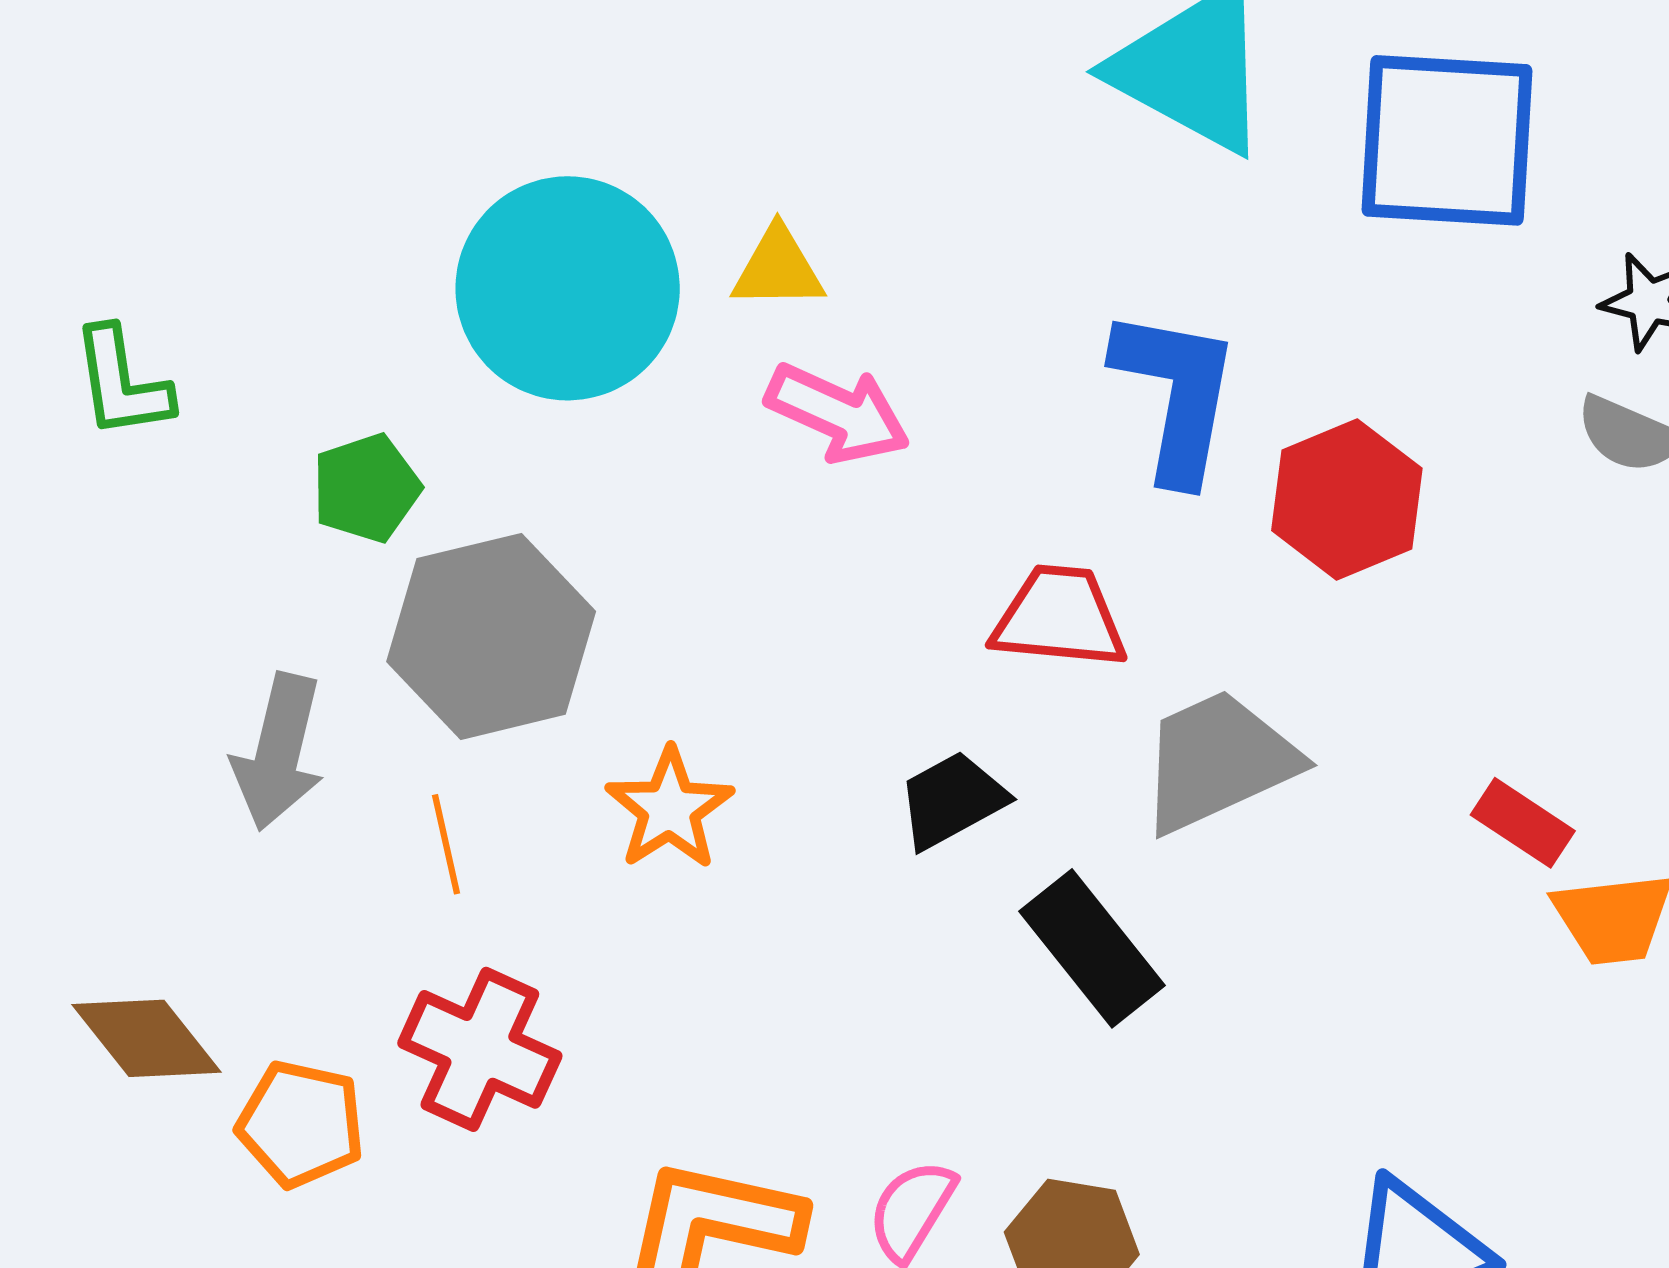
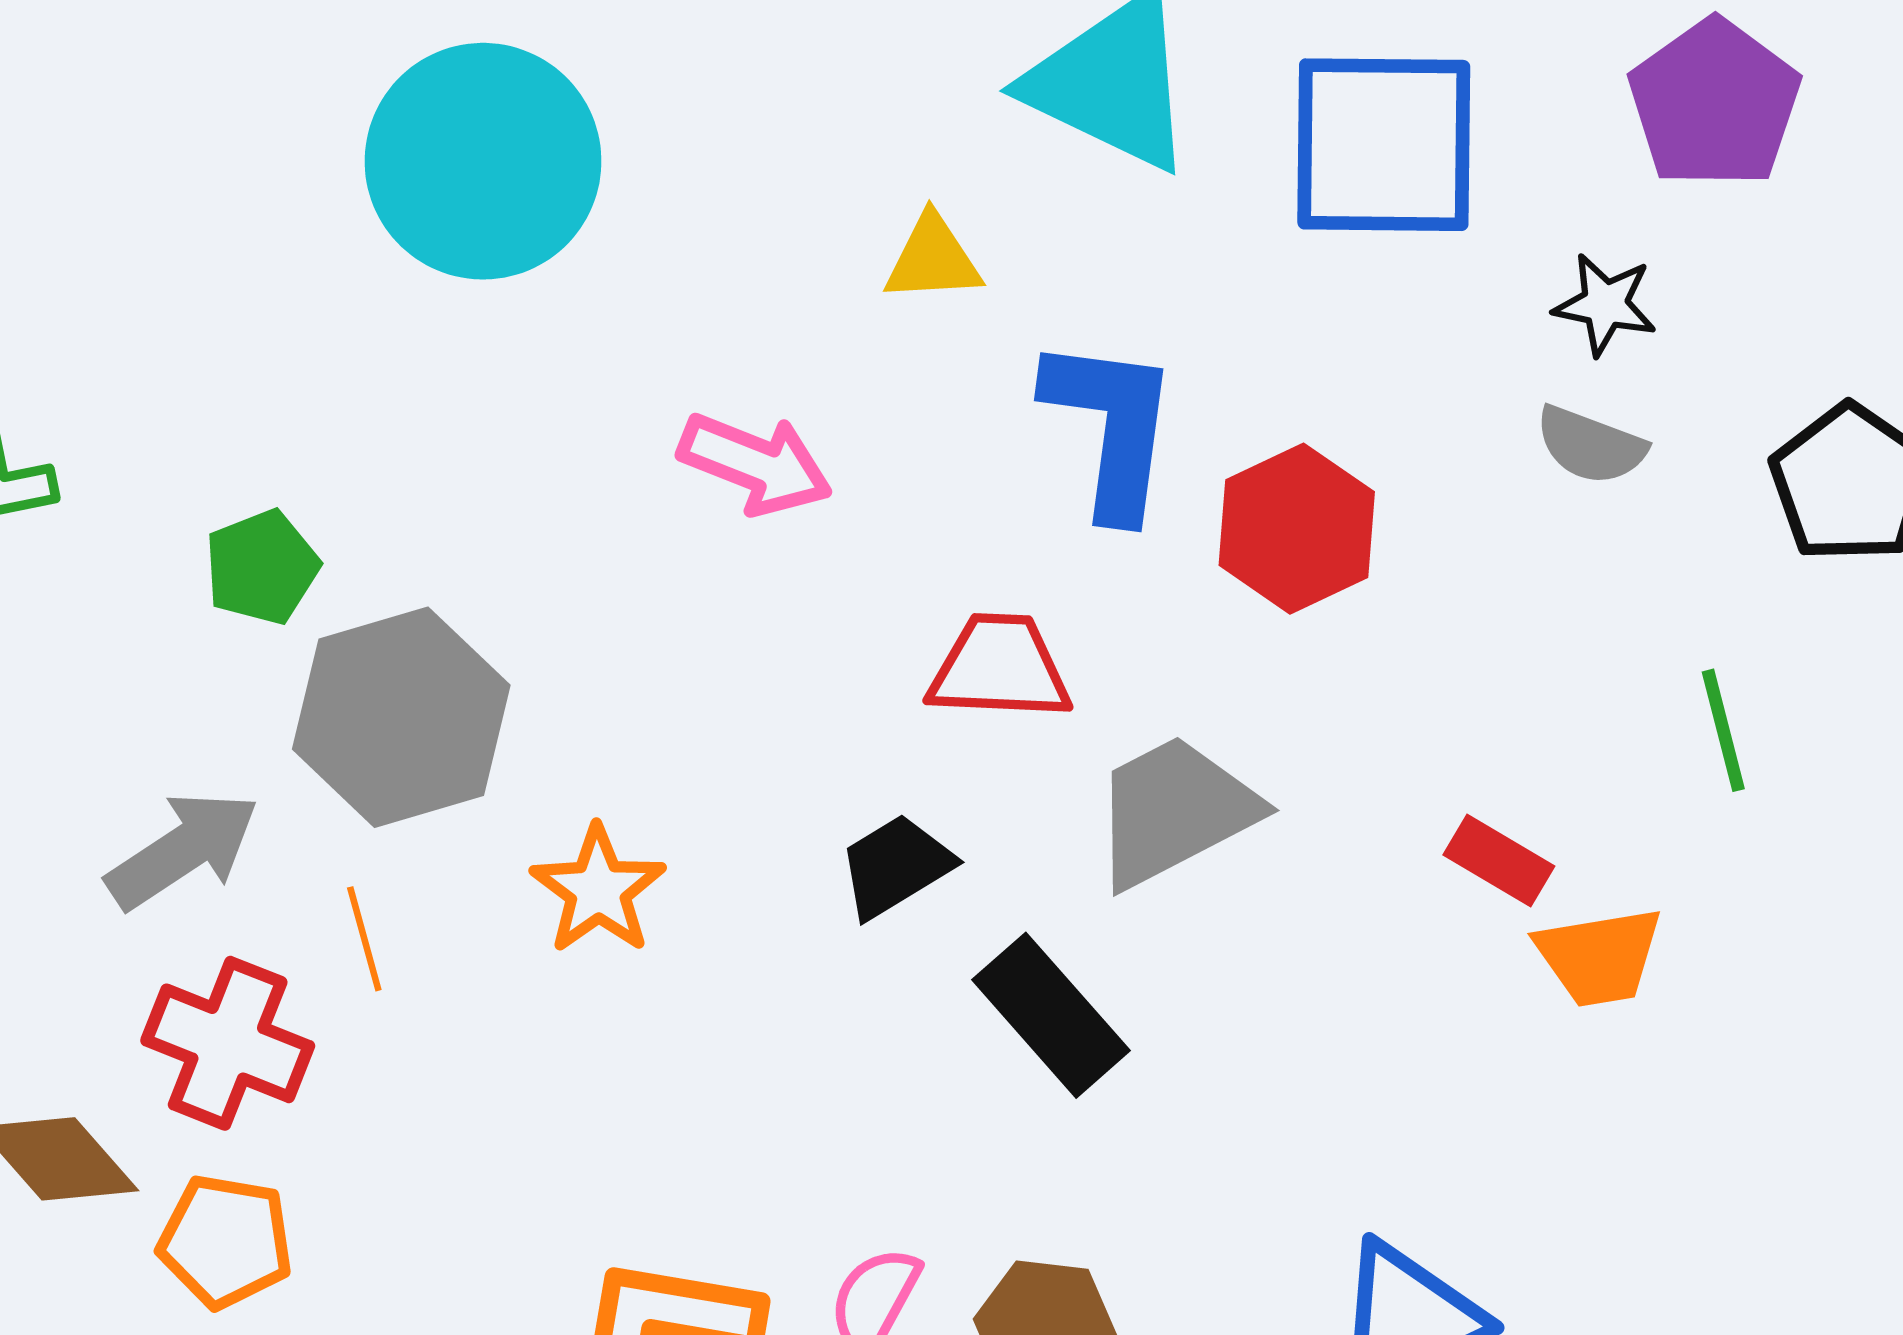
yellow triangle: (778, 268) -> (933, 259), moved
cyan circle: (568, 288) -> (483, 161), moved
gray arrow: (278, 752) -> (183, 850), turned -134
red cross: (480, 1049) -> (228, 1043), moved

